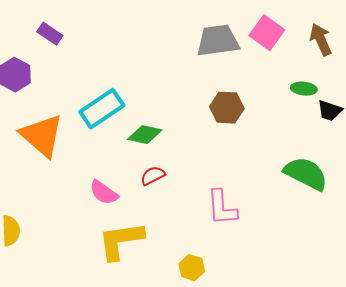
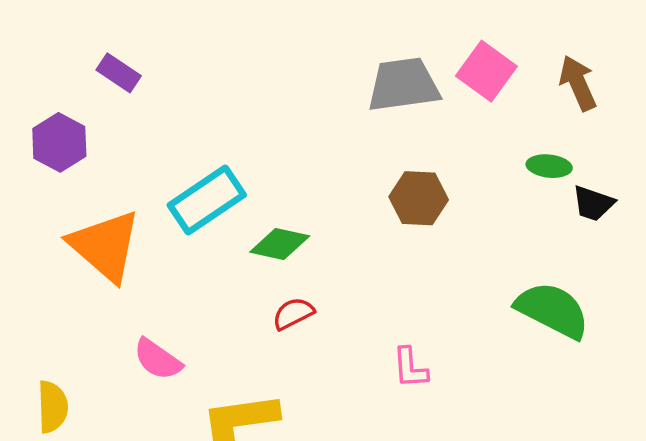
pink semicircle: (104, 193) -> (158, 359), moved
pink L-shape: (222, 208) -> (410, 368), size x0.7

